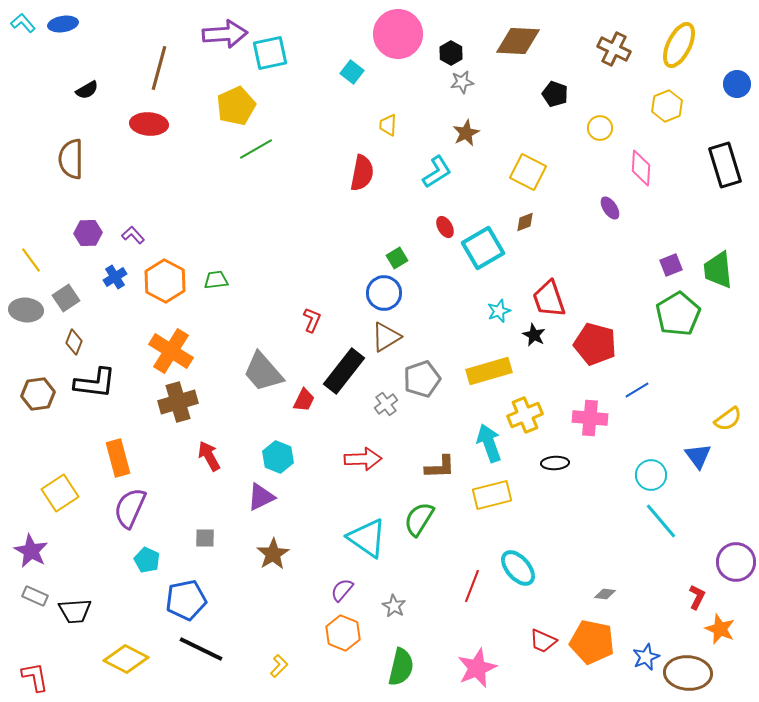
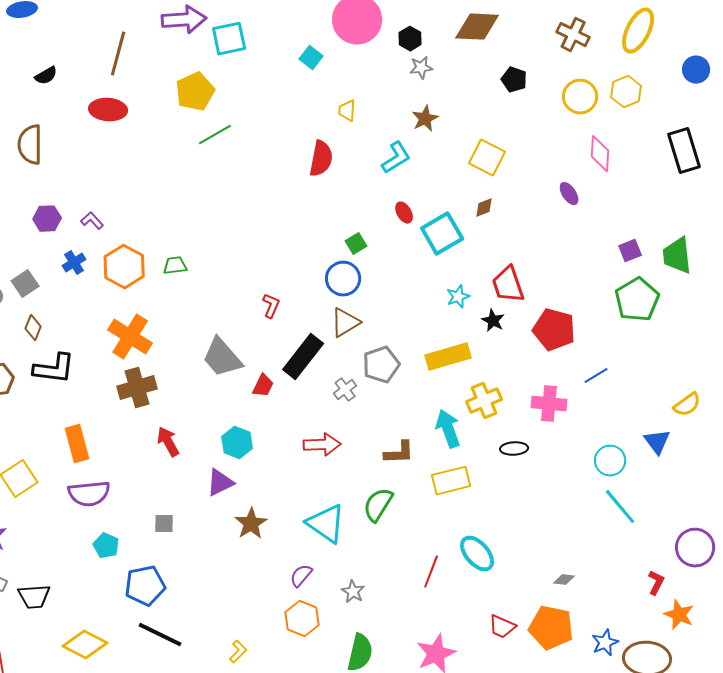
yellow circle: (600, 128) -> (580, 97), moved, size x1.4
purple semicircle: (130, 508) -> (89, 494), turned -120
brown star: (273, 554) -> (251, 524), moved

